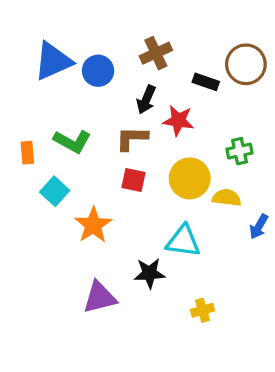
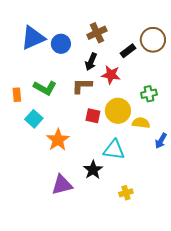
black rectangle: (206, 82) -> (128, 51), turned -56
red square: (133, 180) -> (93, 116), moved
black star: (149, 273) -> (93, 170), turned -30

